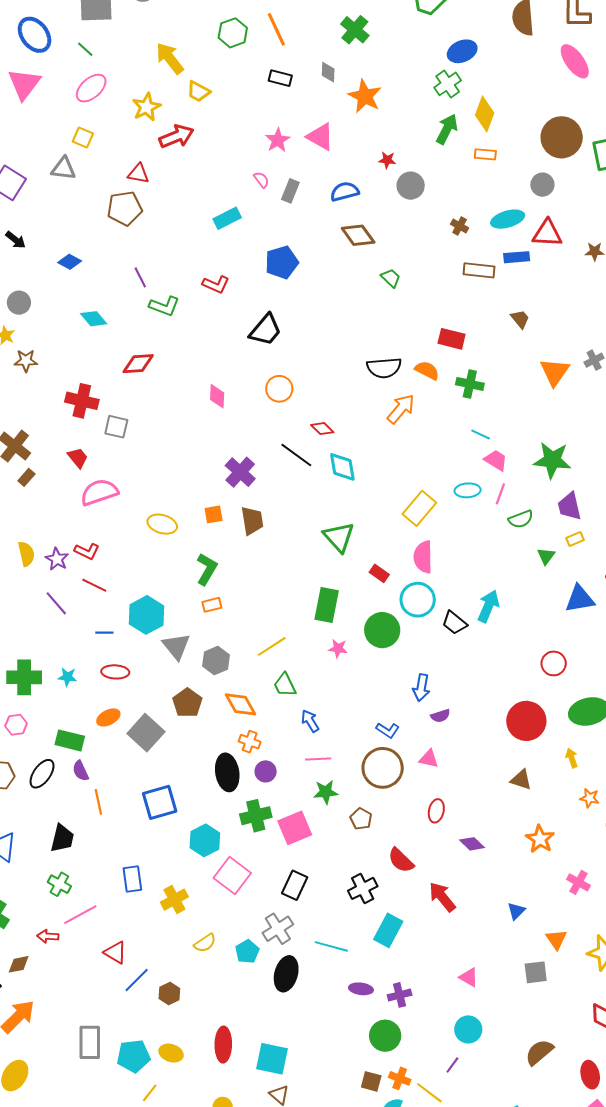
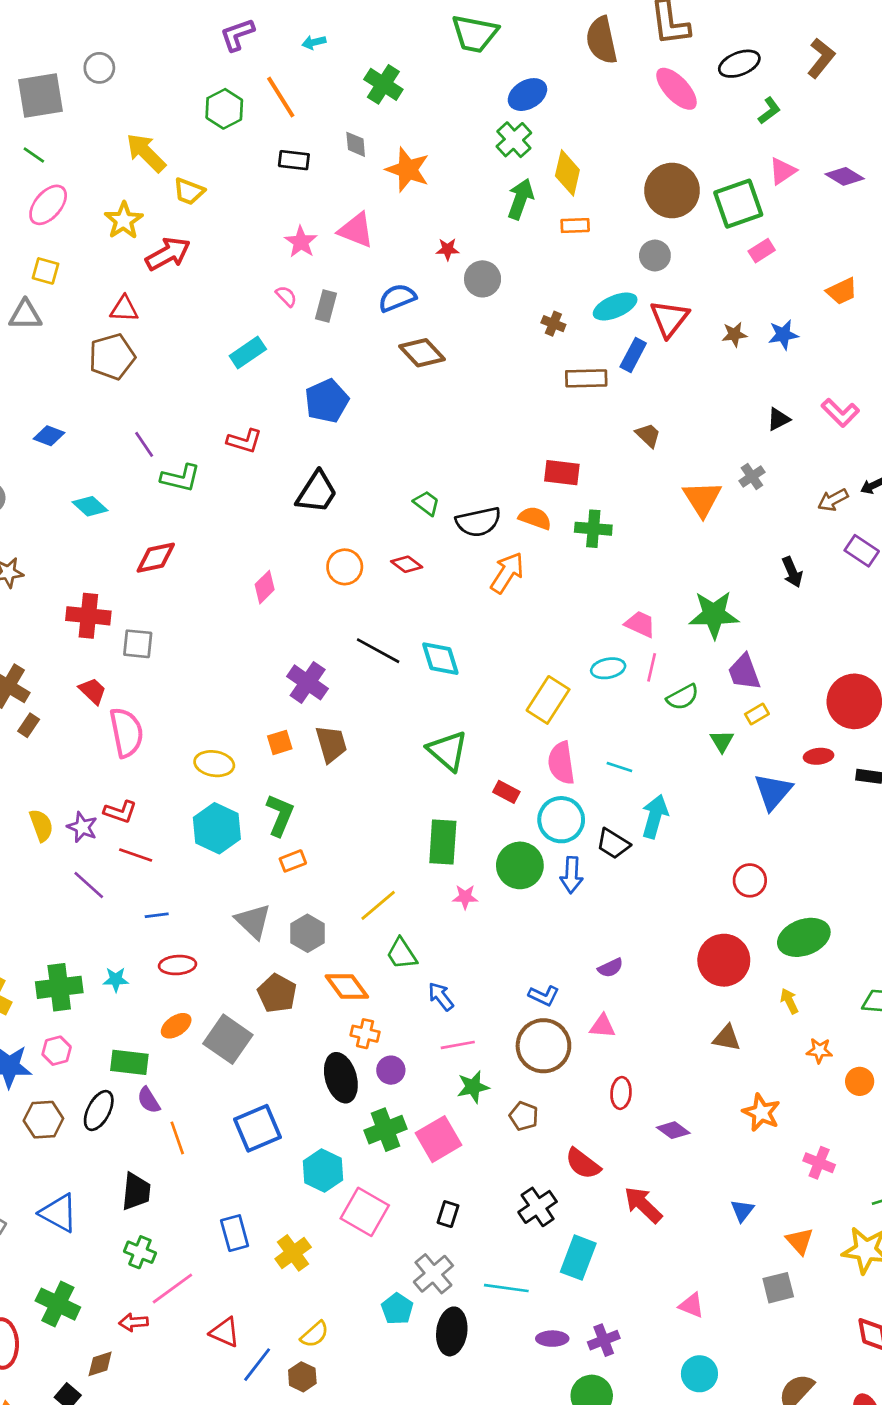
red triangle: (547, 233) -> (669, 319), turned -48
blue rectangle: (517, 257) -> (633, 355), turned -50
green trapezoid: (391, 278) -> (427, 503), moved
pink diamond: (217, 396) -> (265, 587), turned 50
red diamond: (322, 429) -> (407, 564), moved
cyan line: (481, 434) -> (619, 767), moved
pink semicircle: (99, 492) -> (126, 732), turned 105
blue triangle: (580, 599) -> (773, 792), turned -32
cyan hexagon: (146, 615) -> (217, 828), moved
blue arrow: (421, 688) -> (572, 875), moved
black rectangle: (295, 885) -> (448, 1214), size x0.7
yellow semicircle: (205, 943) -> (315, 1334), moved

